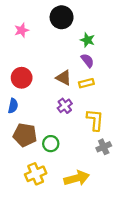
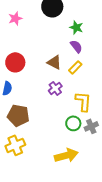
yellow rectangle: (86, 83) -> (75, 67), turned -32
green circle: (51, 144) -> (73, 123), moved
yellow cross: (36, 174) -> (15, 145), moved

